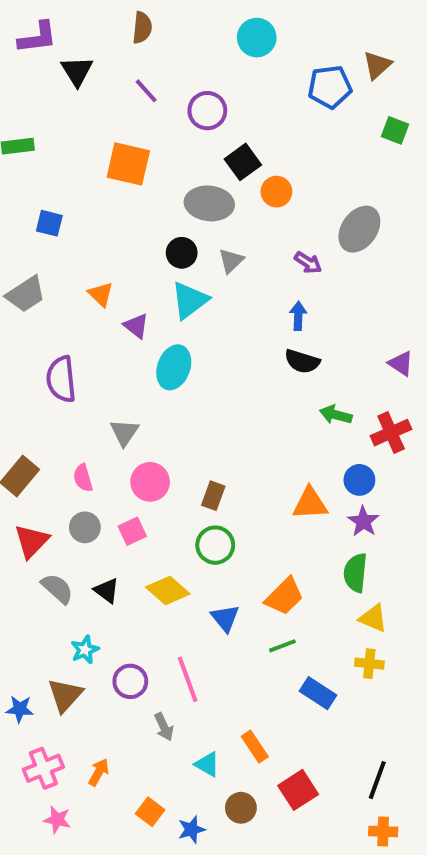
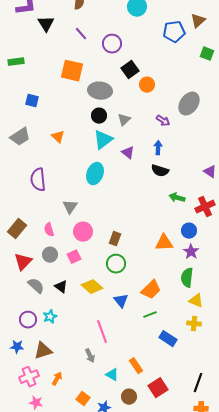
gray ellipse: (209, 203) -> (100, 91), moved
purple triangle: (136, 326) -> (128, 153), moved
purple circle: (130, 681) -> (28, 320), moved
brown triangle: (65, 695) -> (43, 351), moved, turned 30

